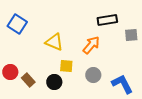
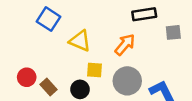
blue square: (17, 24) -> (48, 19), moved
gray circle: (93, 75) -> (127, 81), size x1.5

